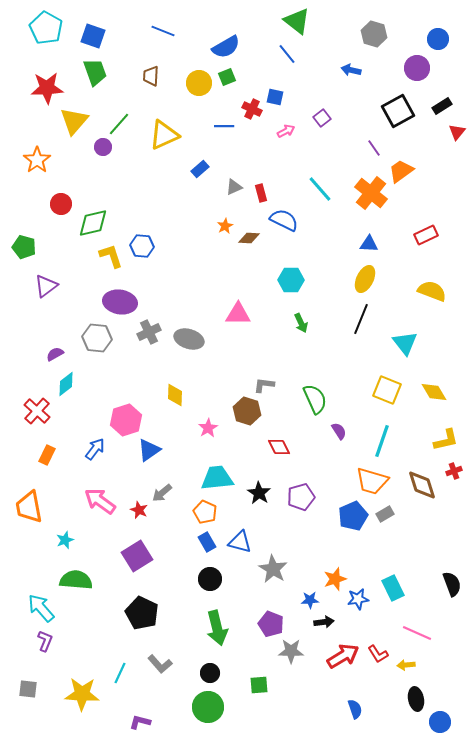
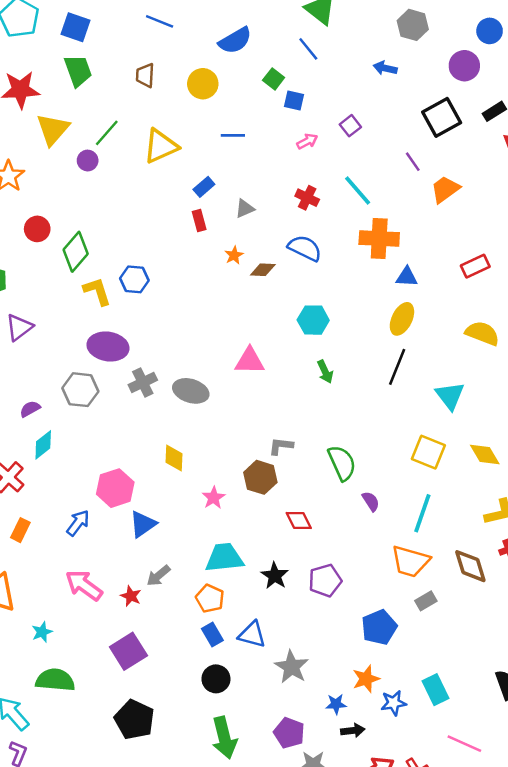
green square: (227, 77) -> (274, 79), moved, turned -30
red cross: (252, 109) -> (307, 198), moved
cyan line: (320, 189) -> (358, 191), moved
red rectangle: (261, 193) -> (199, 221), moved
orange cross: (371, 193) -> (379, 239), moved, turned -36
green diamond: (93, 223) -> (76, 252), turned -36
blue pentagon: (353, 516) -> (379, 627), moved

